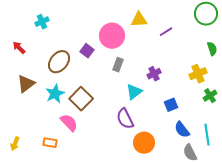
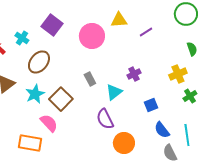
cyan cross: (42, 22) -> (22, 38), moved, turned -32
purple square: (87, 51) -> (52, 25), moved, size x1.5
gray rectangle: (118, 65) -> (90, 79), moved, turned -48
orange rectangle: (50, 143) -> (30, 143), size x1.6

